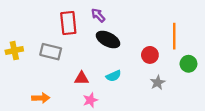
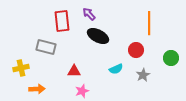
orange line: (174, 36) -> (149, 23), moved
yellow cross: (14, 51) -> (21, 68), moved
cyan semicircle: (114, 76) -> (116, 69), moved

